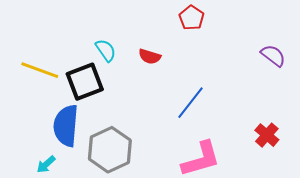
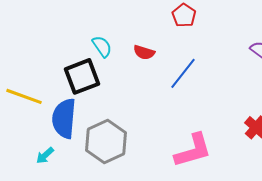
yellow line: (40, 70) -> (24, 96), moved
blue line: (190, 103) -> (183, 73), moved

